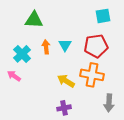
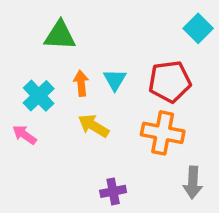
cyan square: (103, 16) -> (198, 28), moved, turned -35
yellow arrow: (66, 81) -> (94, 126), moved

